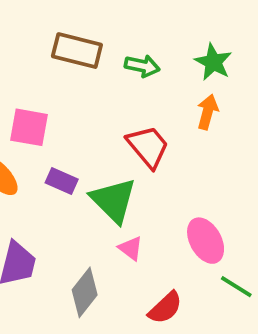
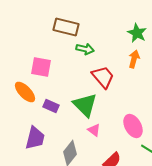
green arrow: (142, 66) -> (85, 49), moved
purple rectangle: (62, 181) -> (51, 106), moved

